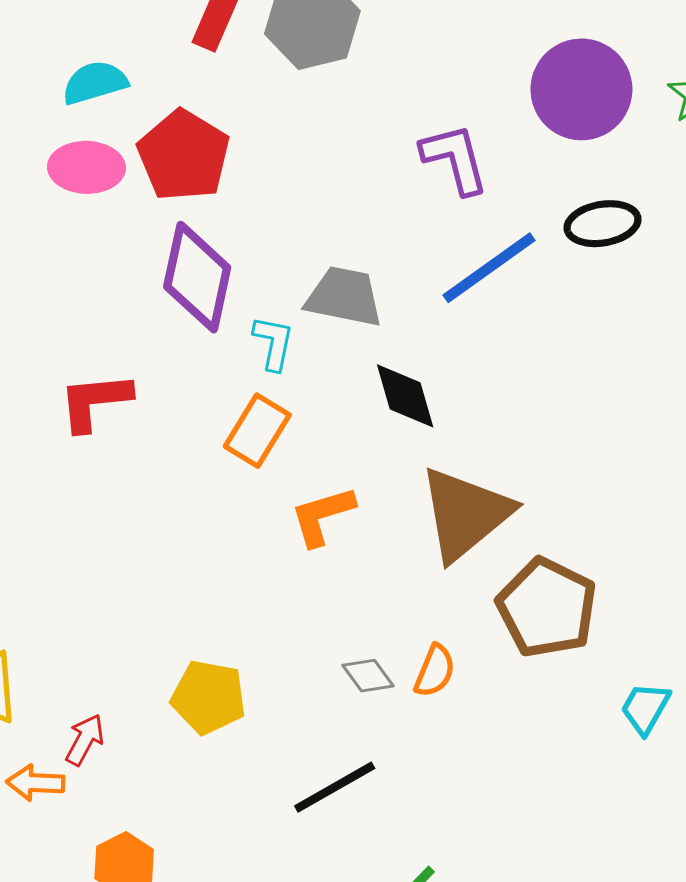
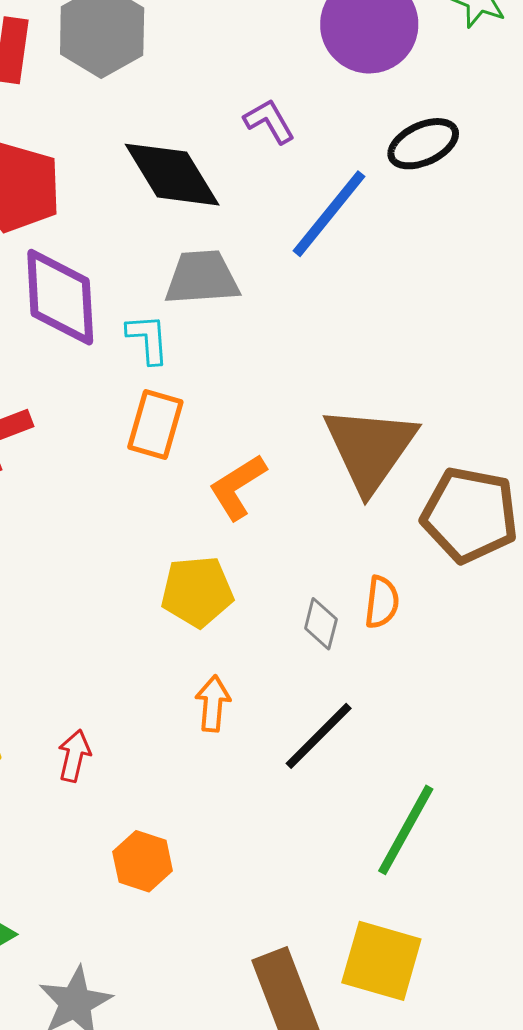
purple L-shape: (455, 159) -> (269, 121), size x0.7
black diamond: (405, 396) -> (172, 175), moved, size x1.4
gray diamond: (368, 676) -> (321, 624), turned 66
yellow pentagon: (209, 697) -> (197, 592), moved
orange arrow: (35, 783) -> (213, 704), moved, turned 108

